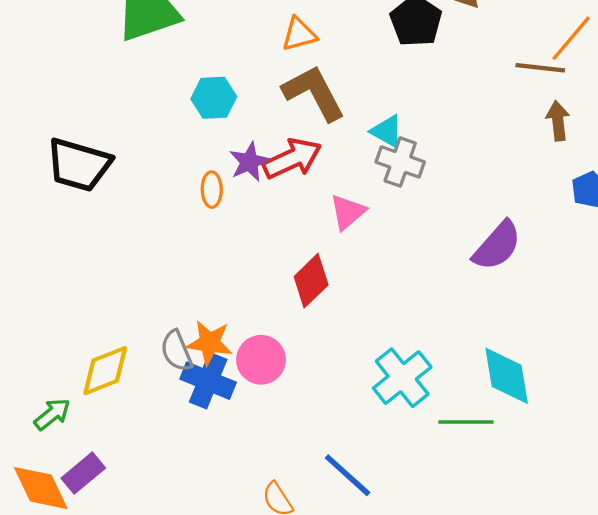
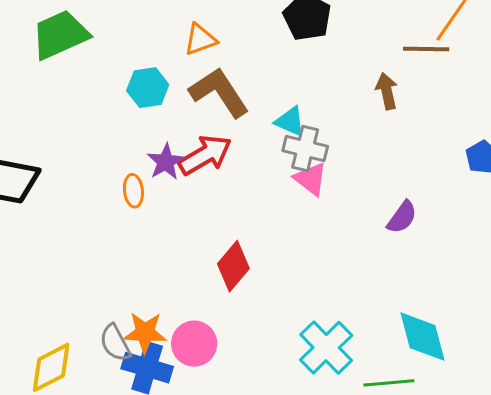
cyan hexagon: (214, 98) -> (148, 88), moved
brown arrow: (558, 121) -> (387, 91), moved
pink triangle: (348, 212) -> (311, 179), moved, turned -36
purple semicircle: (497, 246) -> (402, 217), size x0.7

